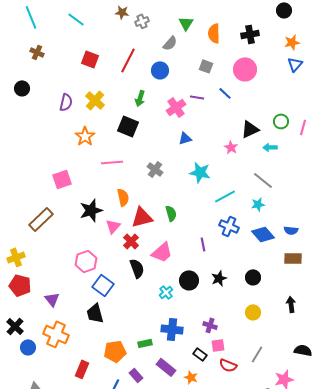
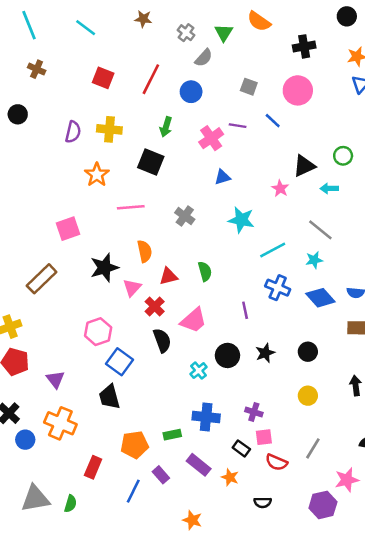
gray cross: (142, 21) -> (186, 33), moved, turned -32
orange semicircle: (214, 33) -> (259, 21), moved, turned -54
yellow cross: (95, 100) -> (109, 129), turned -36
red triangle: (142, 217) -> (168, 276), size x0.7

